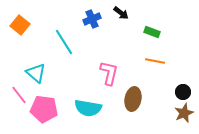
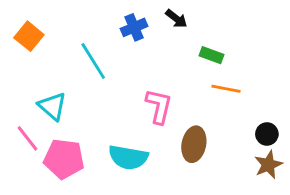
green rectangle: (152, 32) -> (211, 55), moved

